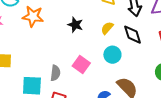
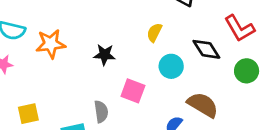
black star: (75, 25) -> (105, 55), moved
black diamond: (133, 35) -> (206, 49), moved

